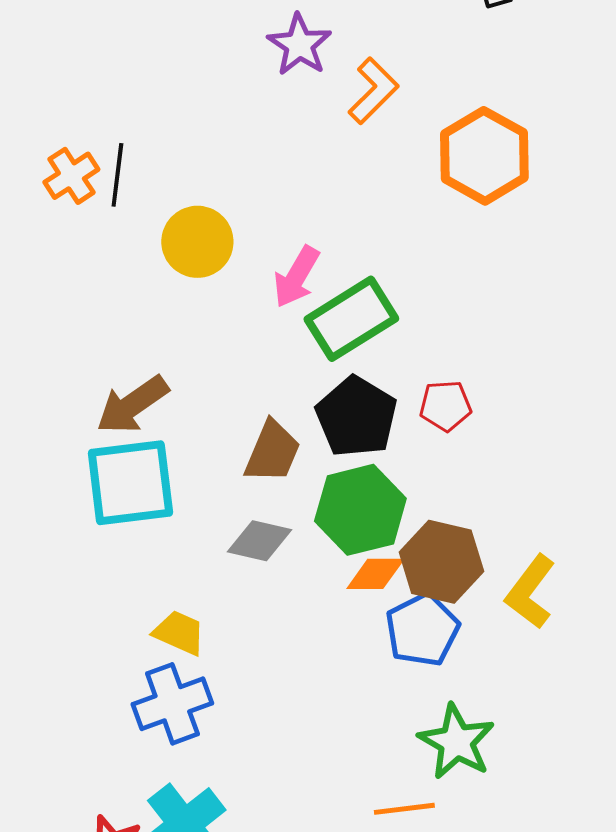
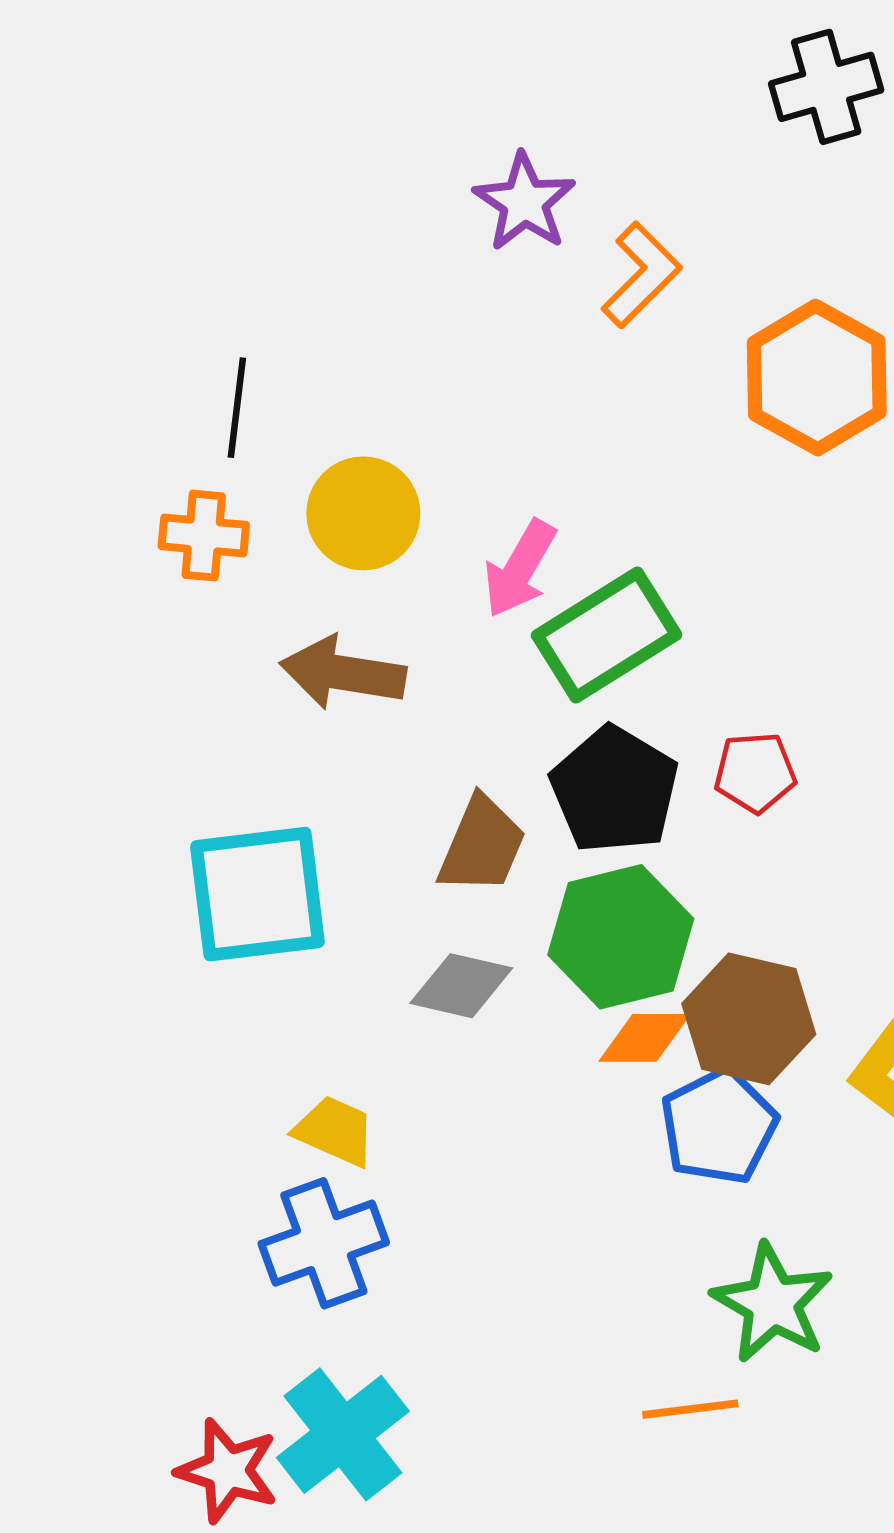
orange cross: (71, 176) -> (204, 536), moved, turned 38
brown arrow: (132, 405) -> (343, 673), moved, turned 44

